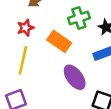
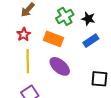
purple ellipse: (75, 77) -> (60, 66), moved

